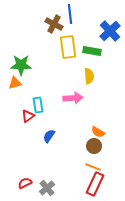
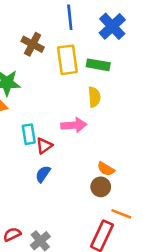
brown cross: (54, 24) -> (33, 44), moved
blue cross: (110, 31) -> (112, 26), moved
red triangle: (28, 116) -> (44, 146), moved
orange line: (93, 167) -> (121, 214), moved

